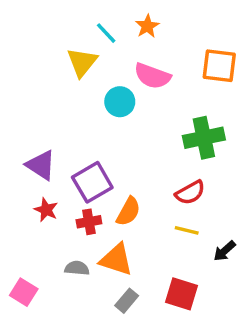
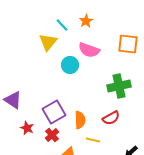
purple triangle: (41, 165) -> (13, 100), moved
orange semicircle: (128, 212) -> (80, 120), moved, turned -30
red cross: (89, 222) -> (52, 135), turned -32
yellow line: (187, 230) -> (93, 140), moved

